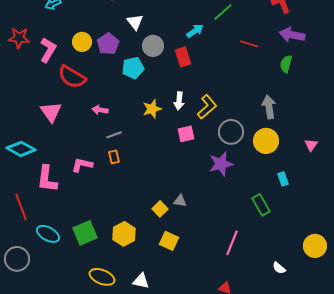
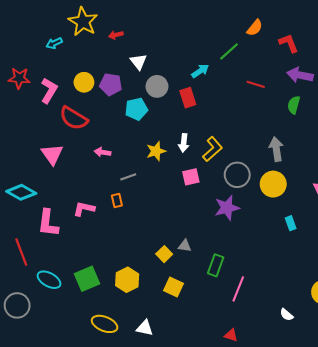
purple pentagon: (108, 44) -> (111, 84), turned -30
gray line: (114, 135) -> (128, 177), moved
green rectangle: (261, 205) -> (216, 265), moved, turned 50

